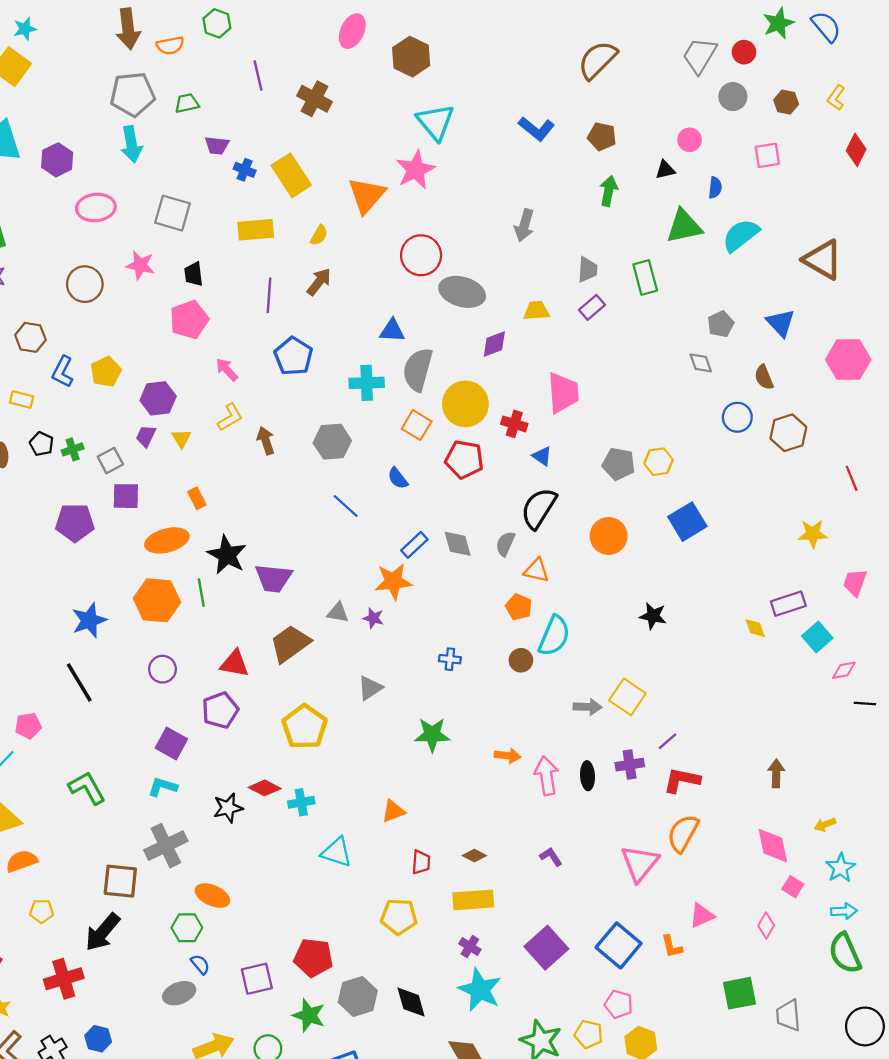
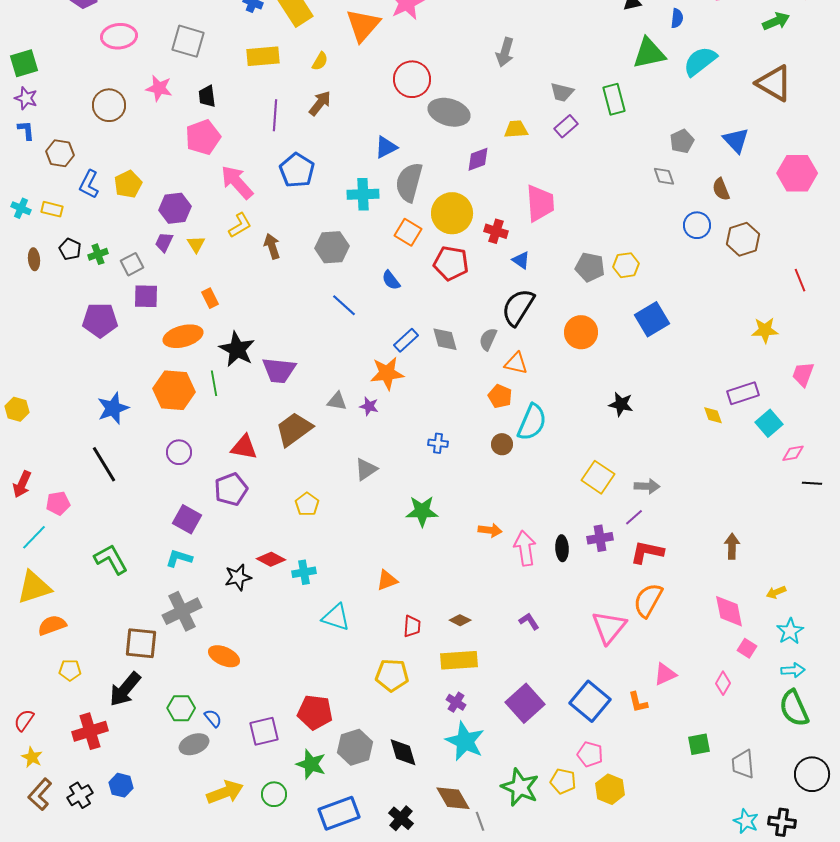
green arrow: (609, 191) -> (776, 21), moved, turned 56
gray trapezoid: (588, 270) -> (562, 92), turned 100
blue triangle: (392, 331) -> (386, 147), turned -30
pink arrow: (227, 370) -> (237, 182), size x1.6
gray arrow: (588, 707) -> (647, 486), moved
yellow pentagon: (305, 727) -> (307, 504), size x0.6
green hexagon: (187, 928) -> (181, 708), moved
green square: (740, 993) -> (699, 744), size x0.7

